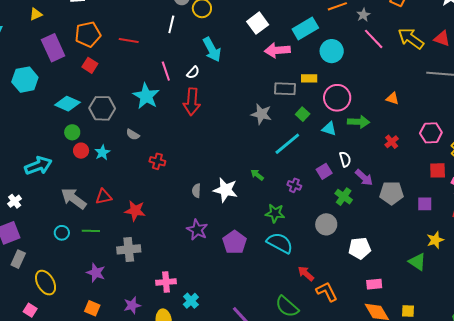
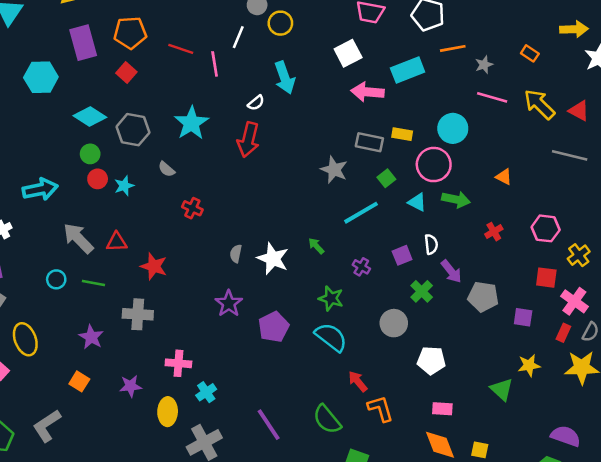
pink line: (374, 39) -> (492, 97), turned -40
cyan circle: (332, 51) -> (453, 128), moved
pink line: (166, 71) -> (215, 64), moved

